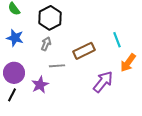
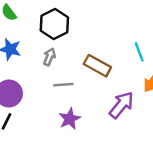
brown rectangle: (84, 51) -> (97, 66), turned 55
purple star: (40, 85) -> (70, 119), moved

